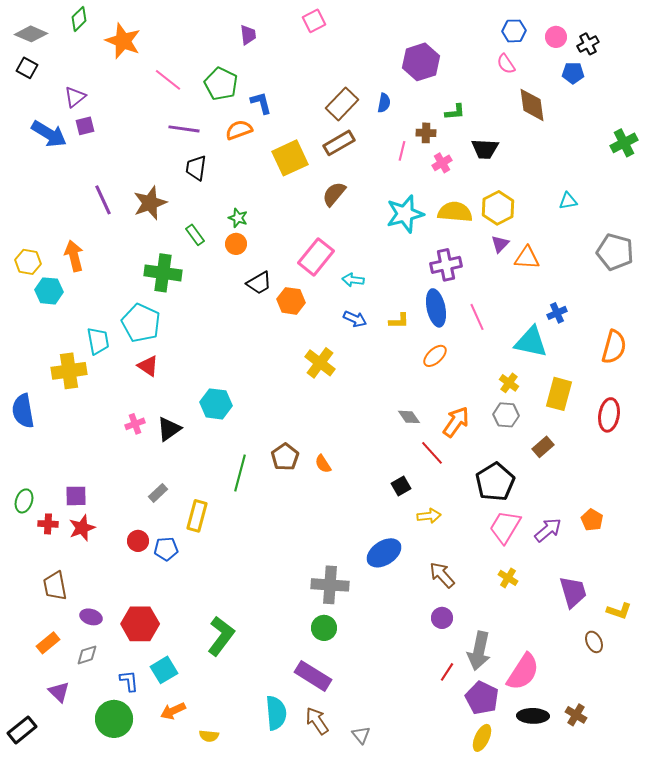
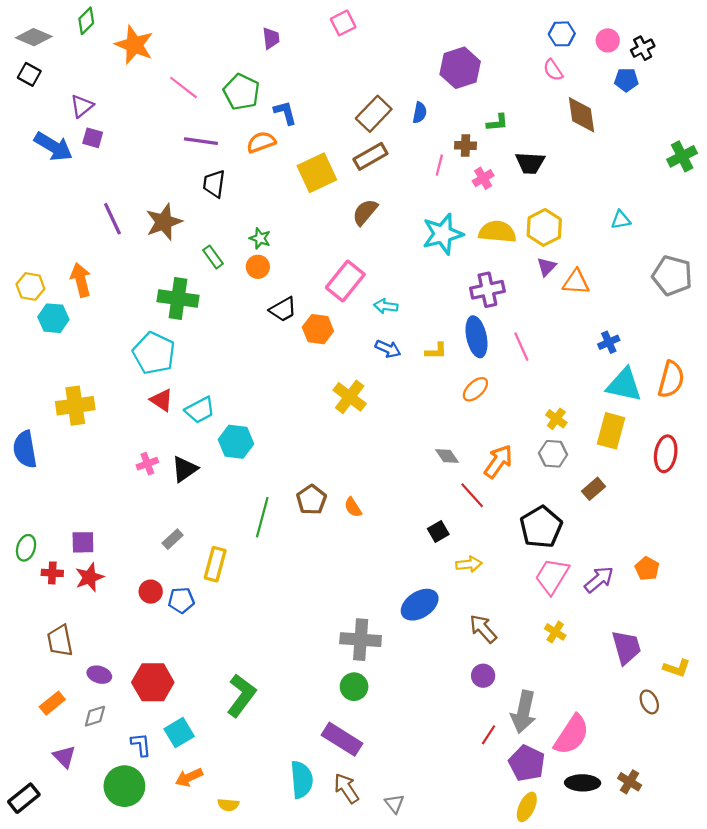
purple square: (85, 126) -> (93, 138), turned 30
cyan trapezoid: (98, 341) -> (200, 410), moved, turned 72
cyan triangle: (531, 342) -> (624, 385), moved

